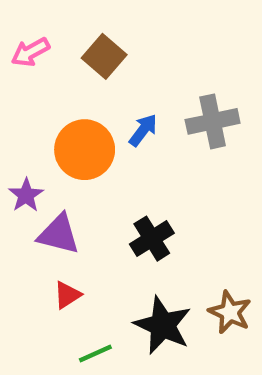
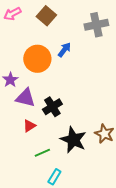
gray cross: (213, 121) -> (96, 25), moved
black cross: (152, 239) -> (52, 107), moved

